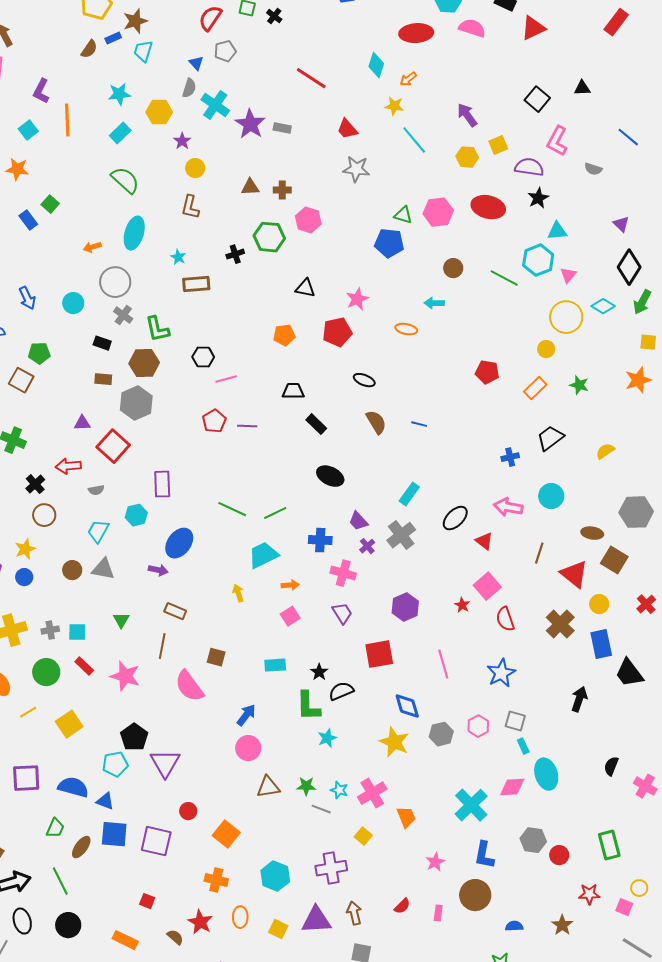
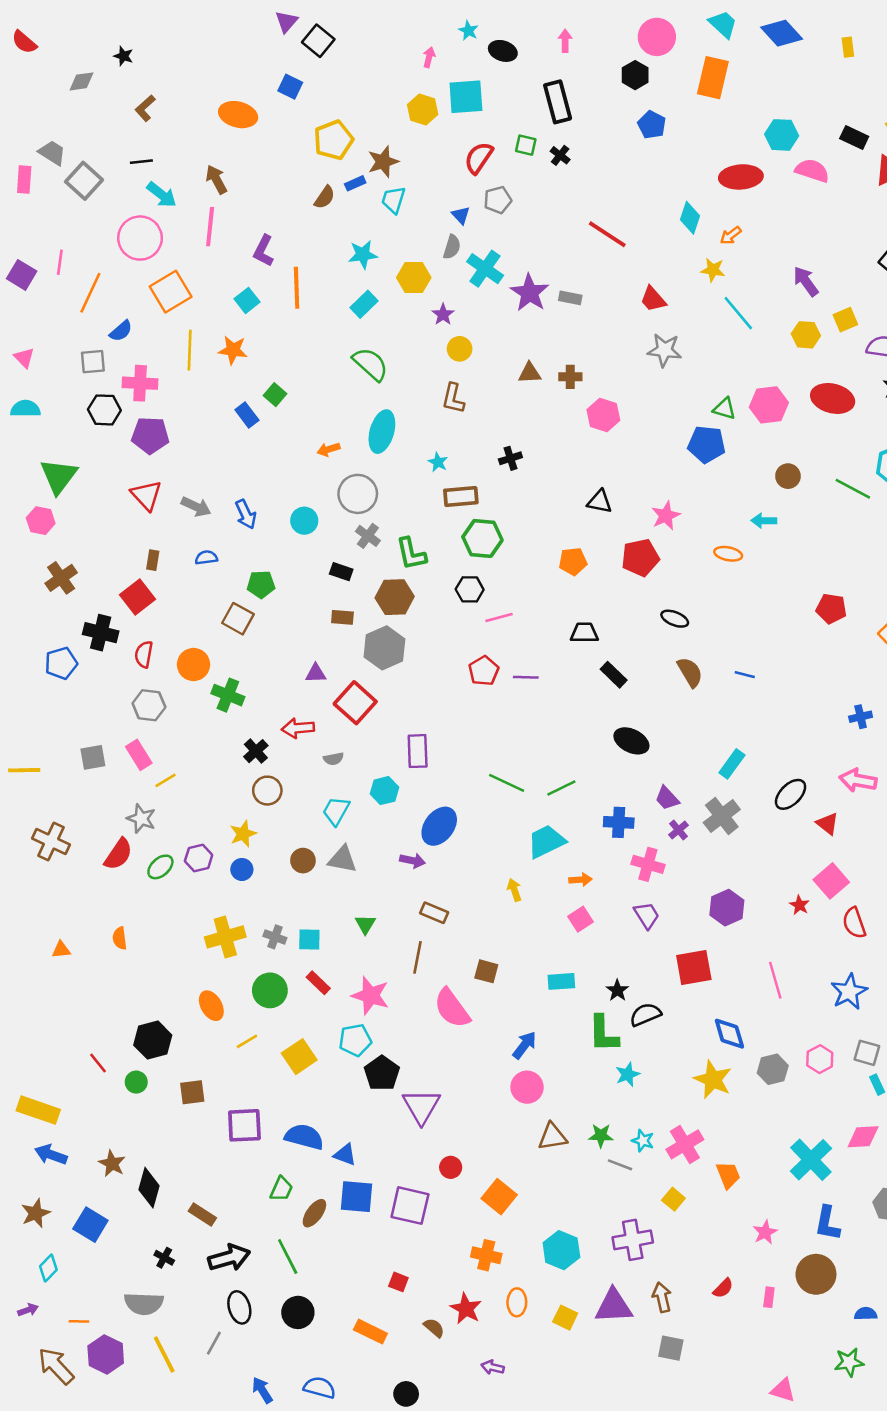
green hexagon: (269, 237) -> (482, 538), moved
gray cross: (50, 630) -> (275, 937), turned 30
cyan pentagon: (115, 764) -> (355, 1040), moved

